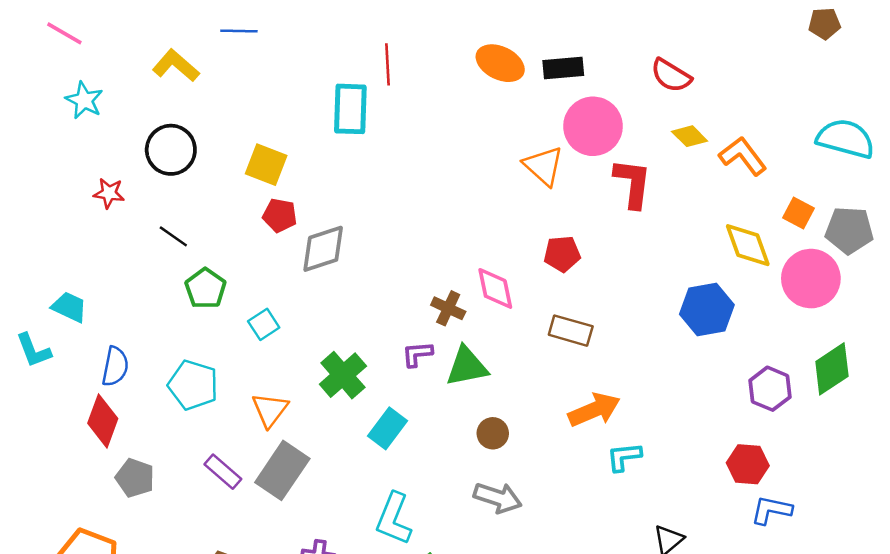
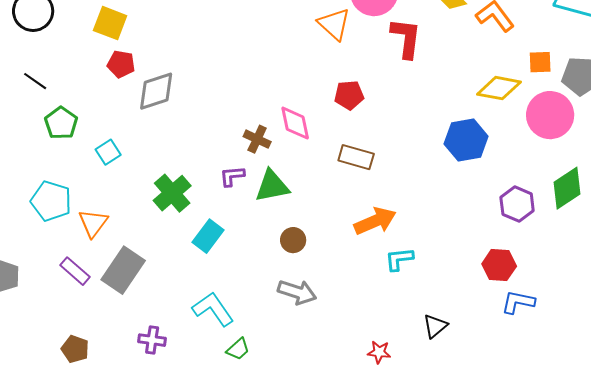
orange square: (799, 213) -> (540, 62), turned -30
yellow diamond: (748, 245) -> (499, 88), turned -60
orange triangle: (270, 410) -> (93, 223), moved
cyan L-shape: (394, 519) -> (213, 309), turned 123

